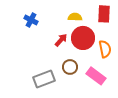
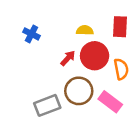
brown circle: (70, 67) -> (79, 91), size x1.5

